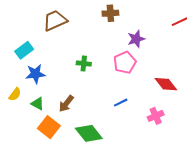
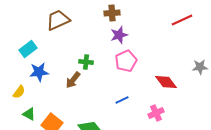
purple star: (136, 39) -> (119, 35), moved
green triangle: (37, 104) -> (29, 114), moved
brown arrow: (66, 104) -> (73, 80), moved

